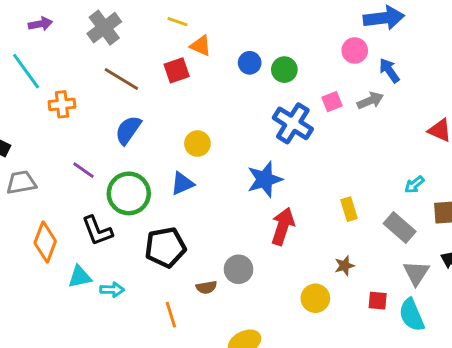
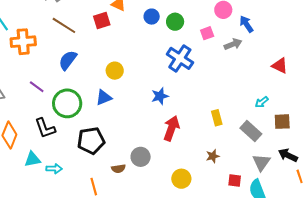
pink square: (332, 102) -> (207, 33), moved
orange cross: (62, 104) -> (23, 42), size x1.4
blue star: (265, 179) -> (160, 96), size x0.7
yellow circle: (315, 298) -> (181, 179), moved

